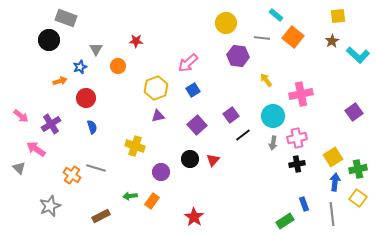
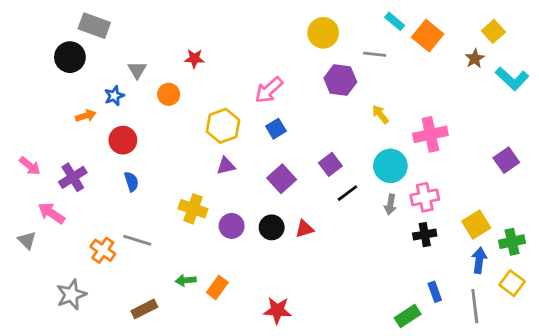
yellow square: (338, 16) -> (493, 31), moved, turned -35
orange square: (293, 37) -> (428, 36), moved
red triangle: (213, 160) -> (305, 229), turned 32
purple circle: (161, 172) -> (232, 226), moved
red star: (194, 217) -> (277, 310), turned -30

